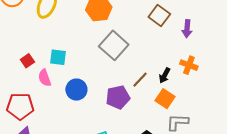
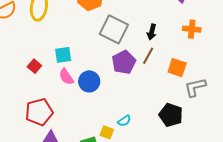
black arrow: (165, 75) -> (152, 32), moved
pink semicircle: (45, 78) -> (66, 77), moved
purple pentagon: (118, 97) -> (124, 62), moved

